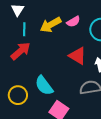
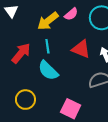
cyan line: (24, 29) -> (47, 46), moved
cyan semicircle: (44, 85) -> (48, 70), moved

